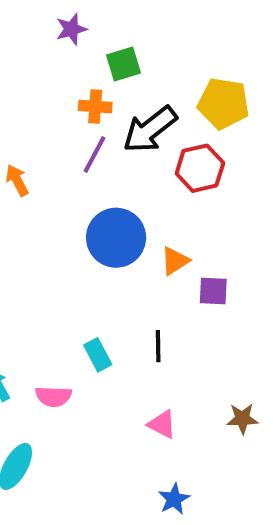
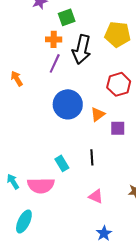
black arrow: (150, 129) -> (82, 49), turned -36
red hexagon: (200, 168) -> (119, 84), moved
pink semicircle: (53, 396) -> (41, 185), size x1.5

